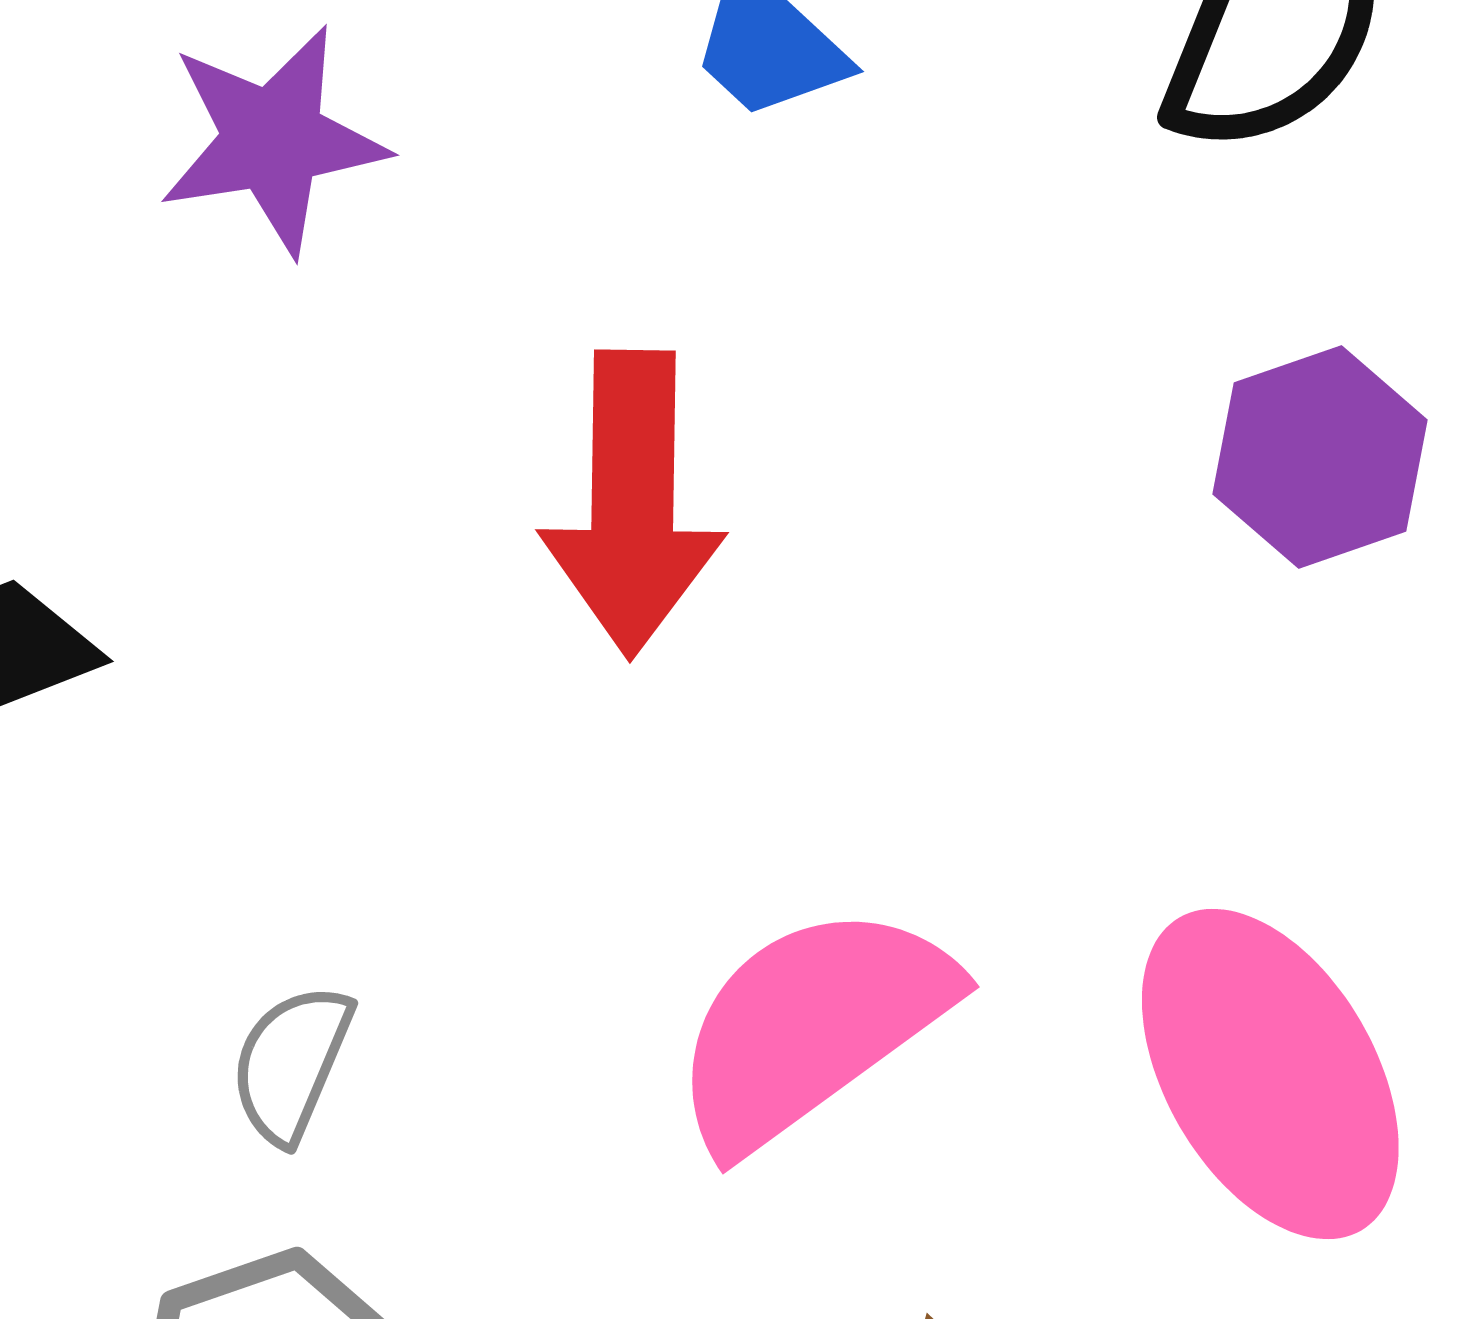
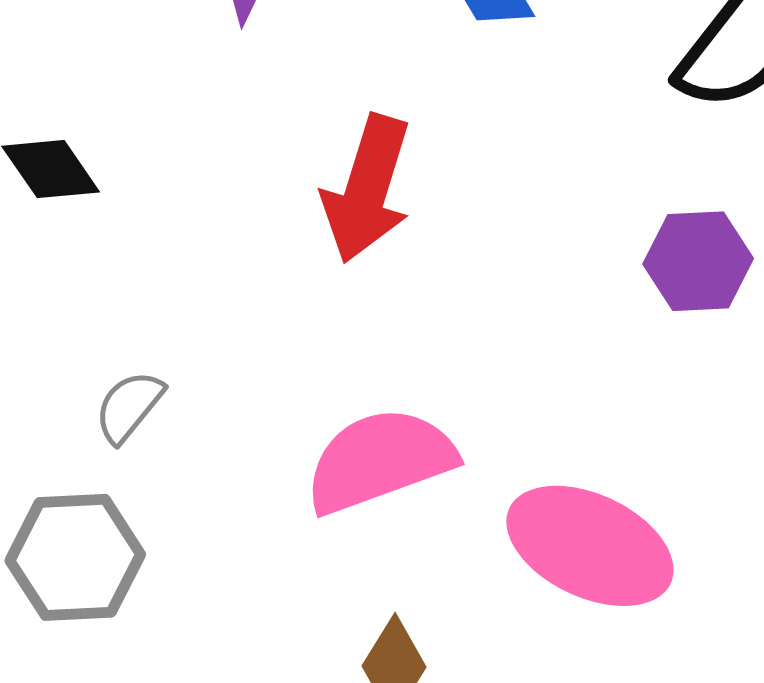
pink ellipse: (1270, 1074) -> (590, 546), turned -51

